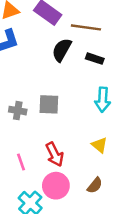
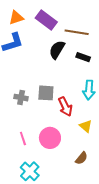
red arrow: (55, 154) -> (65, 107), moved
pink circle: (56, 186) -> (50, 138), moved

